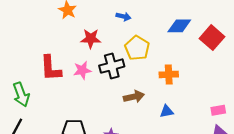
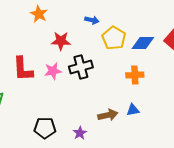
blue diamond: (179, 26) -> (143, 43), moved
yellow pentagon: (137, 48) -> (114, 38), moved
brown arrow: (134, 97) -> (108, 115), moved

